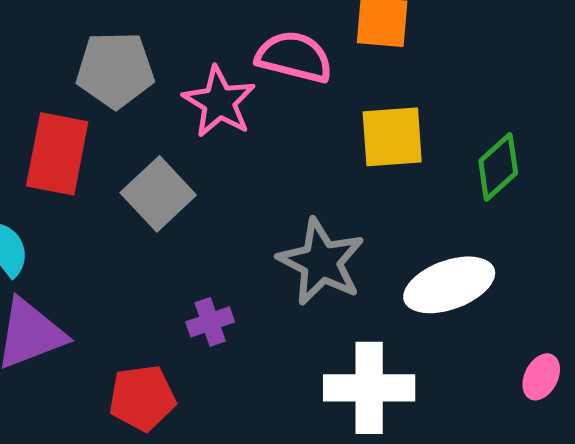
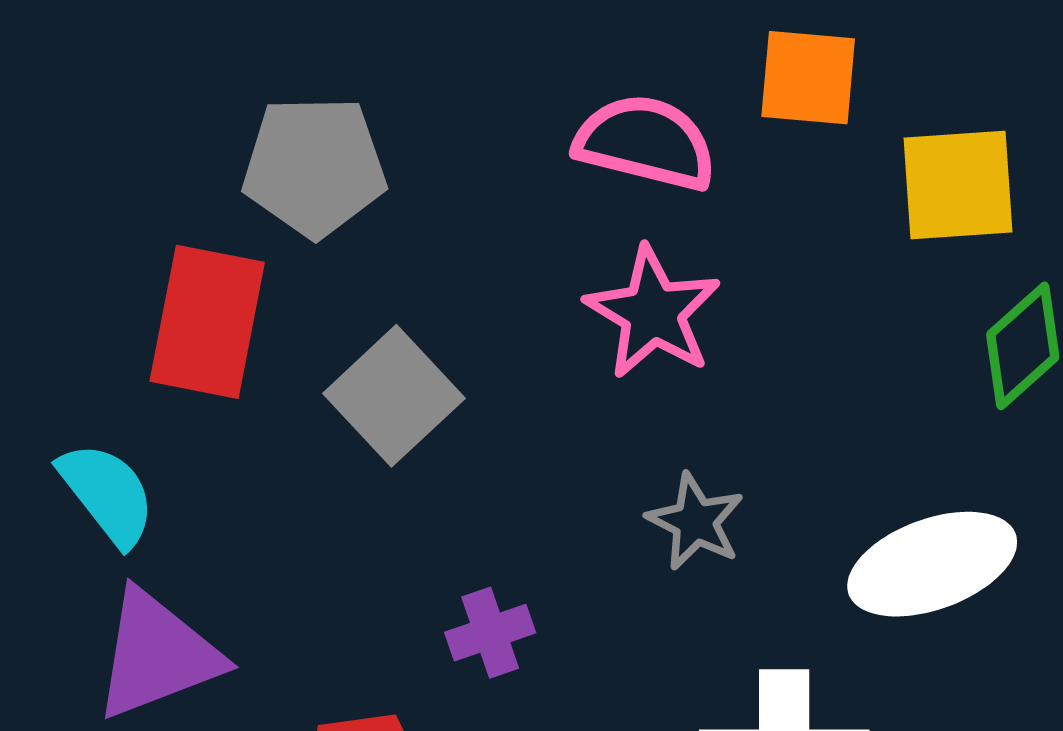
pink star: (219, 102) -> (653, 313), moved
yellow square: (392, 137) -> (958, 185), moved
gray star: (321, 262) -> (695, 522), size x0.6

